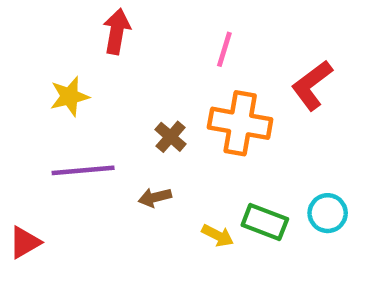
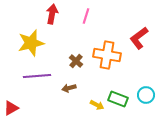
pink line: (224, 49) -> (86, 16), moved
yellow star: (70, 96) -> (31, 43), size x1.5

